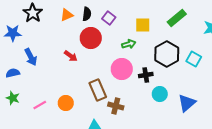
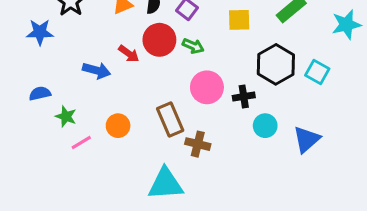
green arrow: (129, 44) -> (193, 46), moved, turned 40
red arrow: (71, 56) -> (129, 54), moved
blue arrow: (31, 57) -> (97, 70), moved, turned -48
green star: (13, 98) -> (66, 116), moved
orange circle: (66, 103) -> (118, 126), moved

